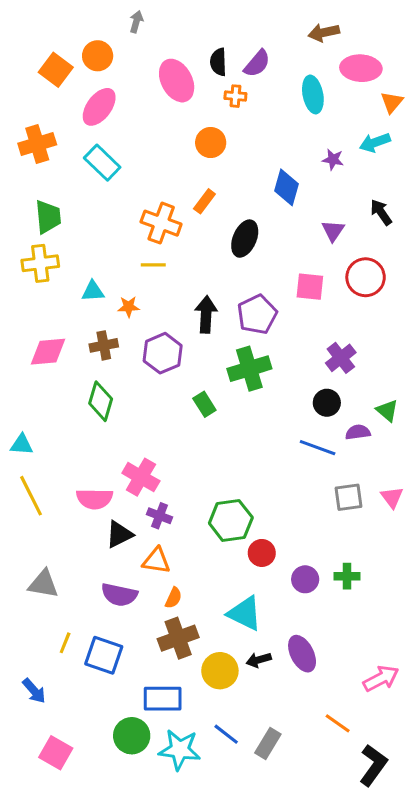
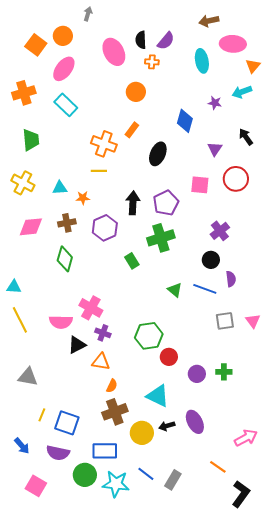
yellow cross: (40, 263) -> (23, 183), moved, turned 35
green triangle: (387, 410) -> (175, 290), moved
purple semicircle: (358, 432) -> (231, 279), turned 91
purple semicircle: (119, 595) -> (58, 453), moved

